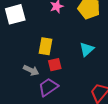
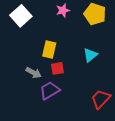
white square: (15, 14) -> (21, 16), turned -30

